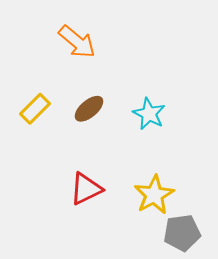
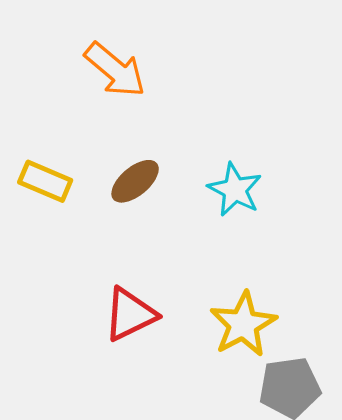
yellow rectangle: (35, 109) -> (45, 181), turned 68

